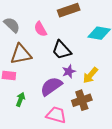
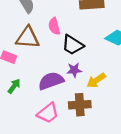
pink semicircle: (40, 29) -> (54, 26), moved
black trapezoid: (62, 50) -> (73, 45), turned -30
pink trapezoid: (56, 115) -> (48, 113), turned 110

